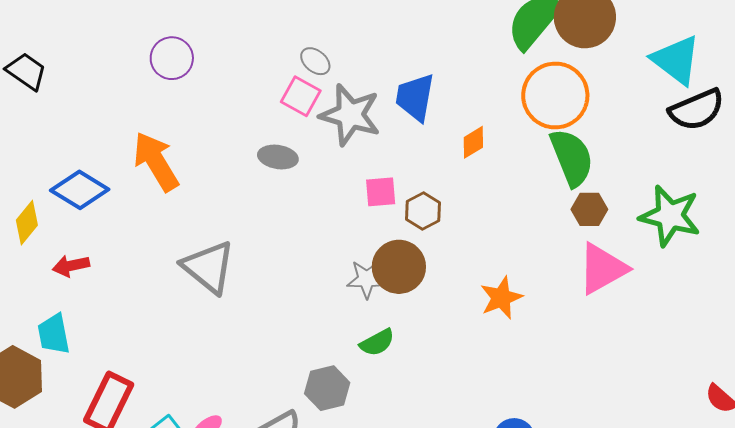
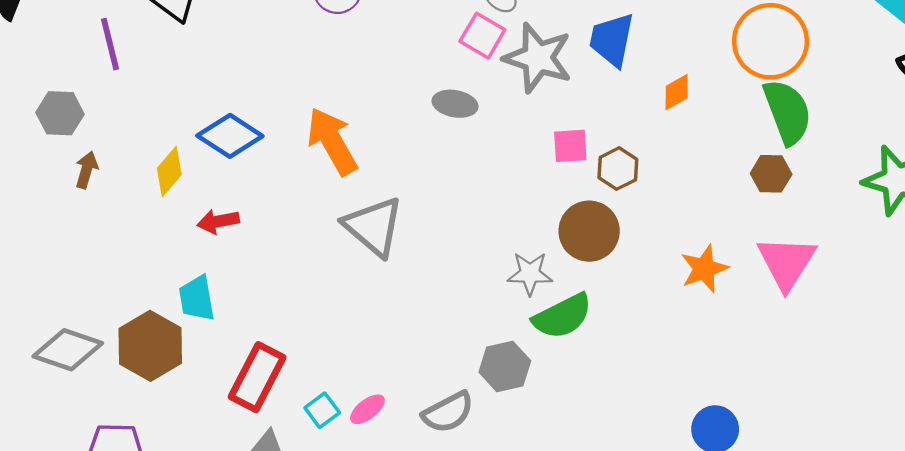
orange arrow: (156, 162) -> (332, 141), moved
brown hexagon: (589, 209) -> (771, 174), moved
pink triangle: (603, 269) -> (787, 263), moved, turned -30
gray star: (367, 279) -> (530, 274), moved
green semicircle: (377, 343) -> (562, 316), size x1.5

